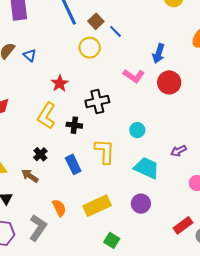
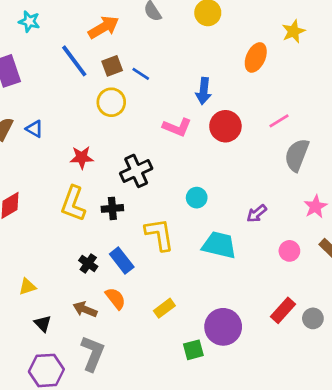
brown square: (96, 21) -> (112, 66), turned 35
red star: (60, 83) -> (82, 157), turned -30
black cross: (40, 154) -> (88, 263), moved
brown arrow: (30, 176) -> (85, 309), moved
purple circle: (141, 204) -> (223, 327), moved, size x1.4
yellow rectangle: (97, 206) -> (164, 308), size x0.6
orange semicircle: (59, 208) -> (115, 298), moved
green square: (112, 240) -> (193, 350), turned -35

